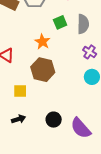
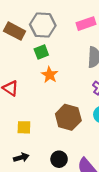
green square: (60, 22) -> (41, 52), moved
brown hexagon: (43, 70) -> (68, 117), moved

